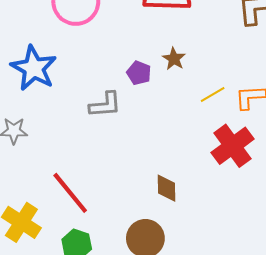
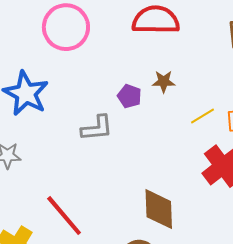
brown star: (174, 59) -> (164, 82), turned -30
brown diamond: (166, 188) -> (159, 209), size x1.5

